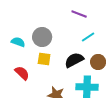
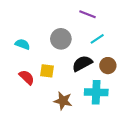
gray circle: (42, 37) -> (61, 39), moved
yellow square: (44, 59) -> (47, 71), moved

